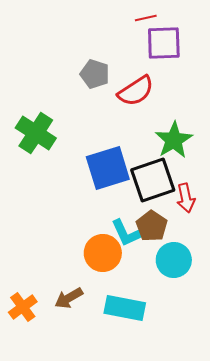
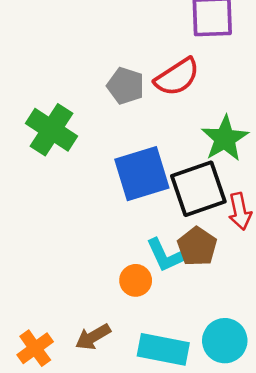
gray pentagon: (95, 74) -> (126, 86), moved
orange circle: (103, 253) -> (136, 280), size x0.7
cyan circle: (174, 260) -> (225, 341), moved

